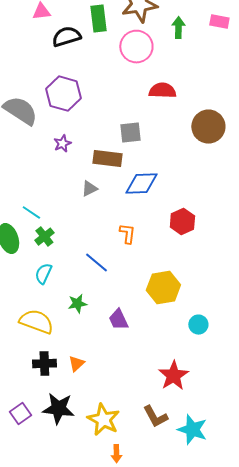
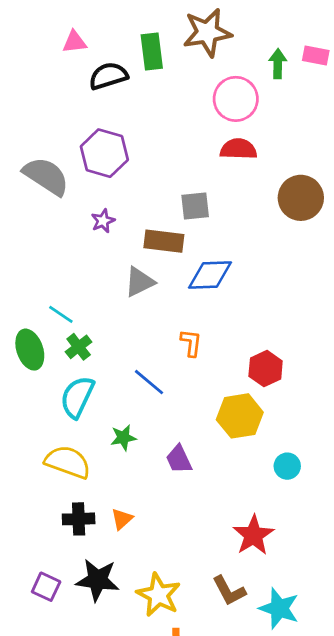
green arrow: (178, 28) -> (278, 64), moved
pink circle: (136, 47) -> (236, 99), moved
gray triangle: (89, 189) -> (140, 282), size x1.4
red hexagon: (182, 222) -> (266, 369), moved
cyan semicircle: (43, 274) -> (77, 397), size x1.5
purple square: (20, 414) -> (46, 587), turned -30

